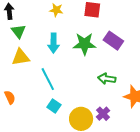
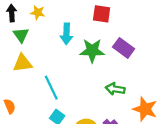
yellow star: (56, 10) -> (38, 13), moved
cyan arrow: (53, 43) -> (66, 34), moved

